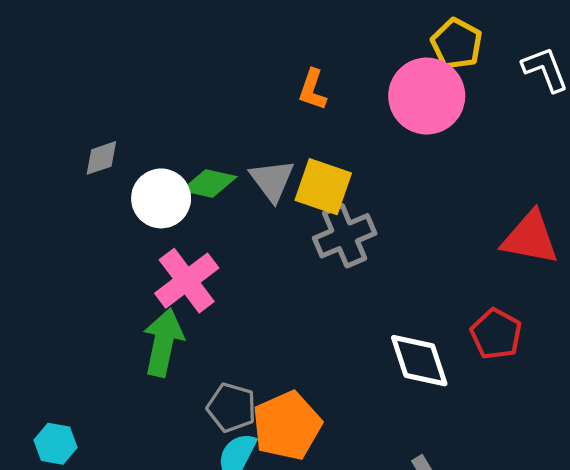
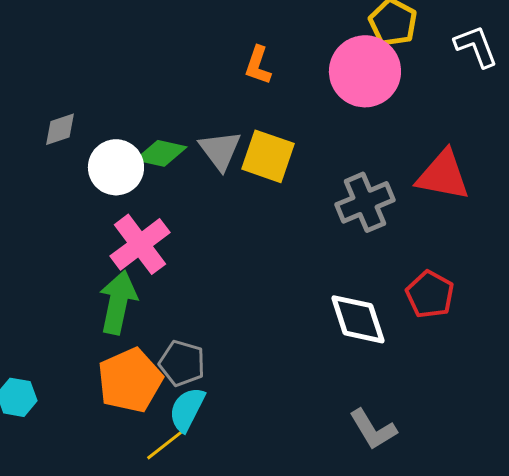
gray cross: (345, 236) -> (365, 202), moved
red triangle: (530, 238) -> (443, 175), moved
orange pentagon: (287, 426) -> (130, 380), moved

